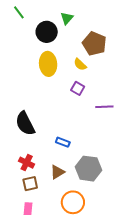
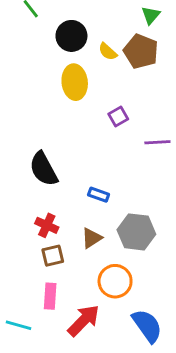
green triangle: (67, 18) -> (151, 15), moved
yellow semicircle: (80, 64) -> (108, 52), moved
purple square: (78, 88) -> (118, 116), turned 32

